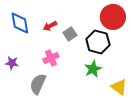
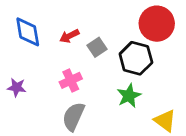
gray semicircle: (38, 84) -> (74, 117), moved

